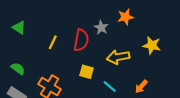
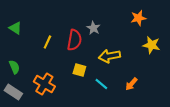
orange star: (125, 17) -> (138, 18), moved
yellow star: (152, 45) -> (151, 45), moved
green semicircle: (18, 69) -> (14, 67), turned 32

